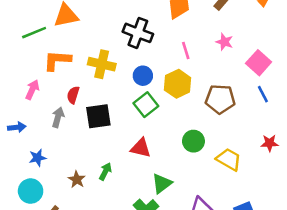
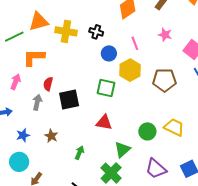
black cross: (138, 33) -> (96, 32), size x0.6
yellow cross: (102, 64) -> (66, 31), moved
blue circle: (143, 76) -> (109, 53), moved
green square: (146, 105) -> (106, 88), turned -36
green circle: (193, 141) -> (147, 131), moved
green arrow: (105, 172) -> (79, 153), moved
brown star: (77, 180) -> (51, 136), moved

